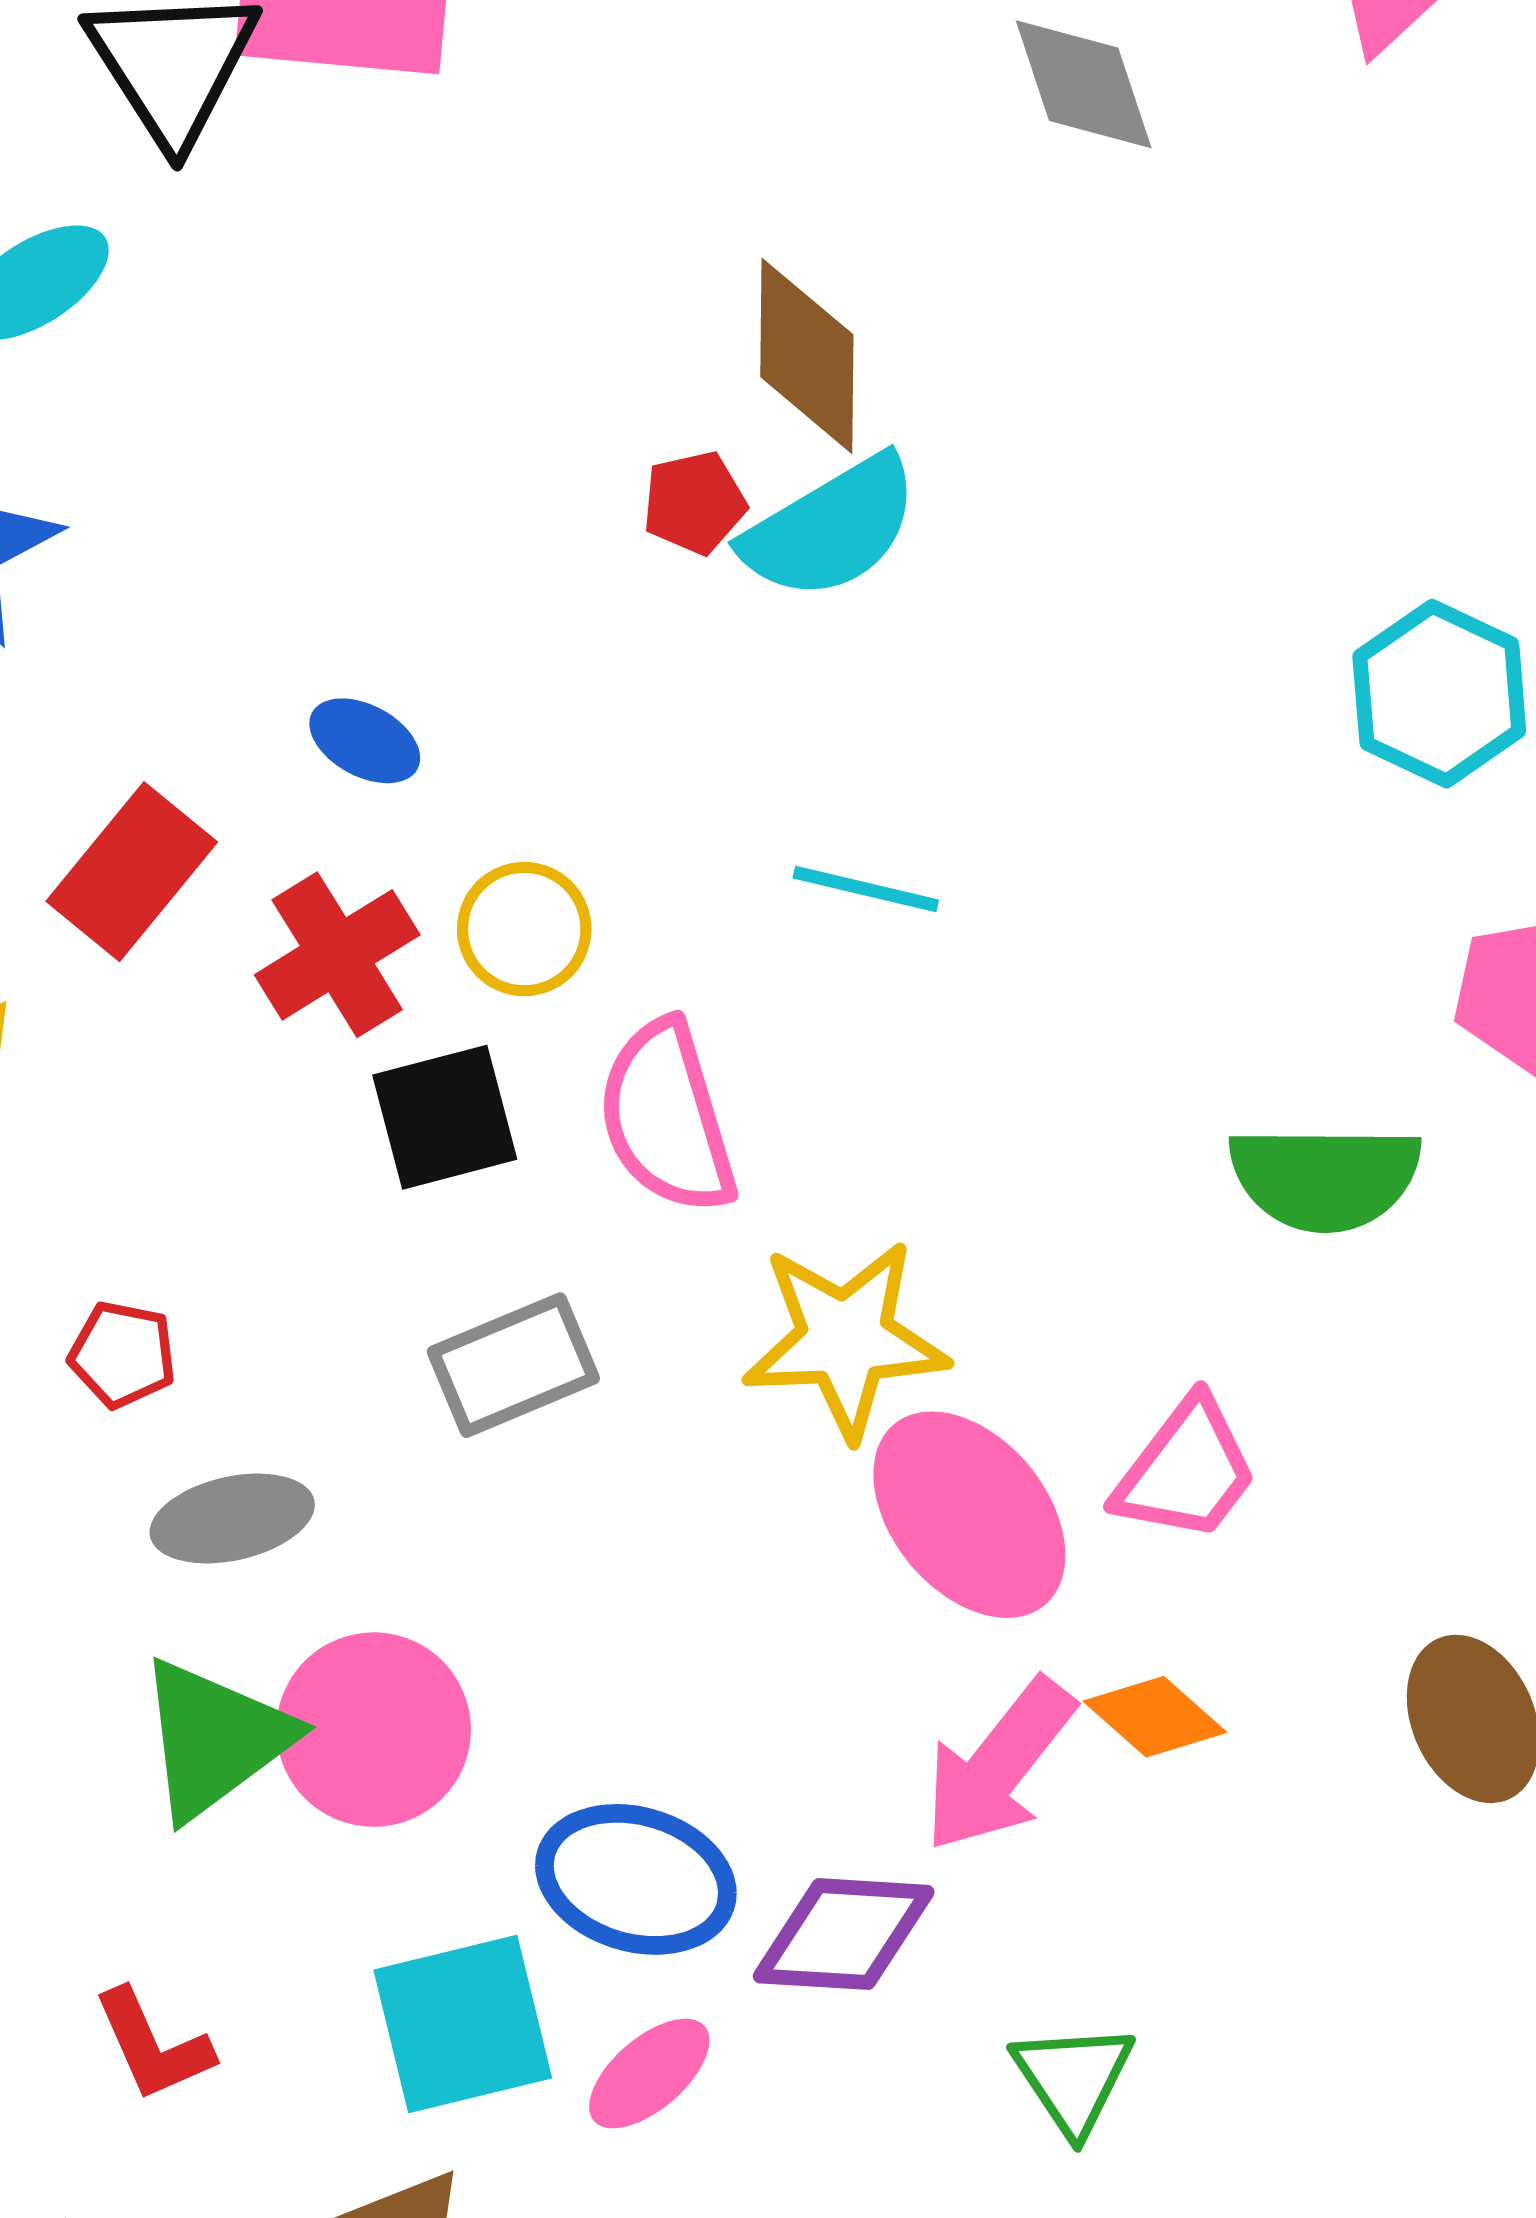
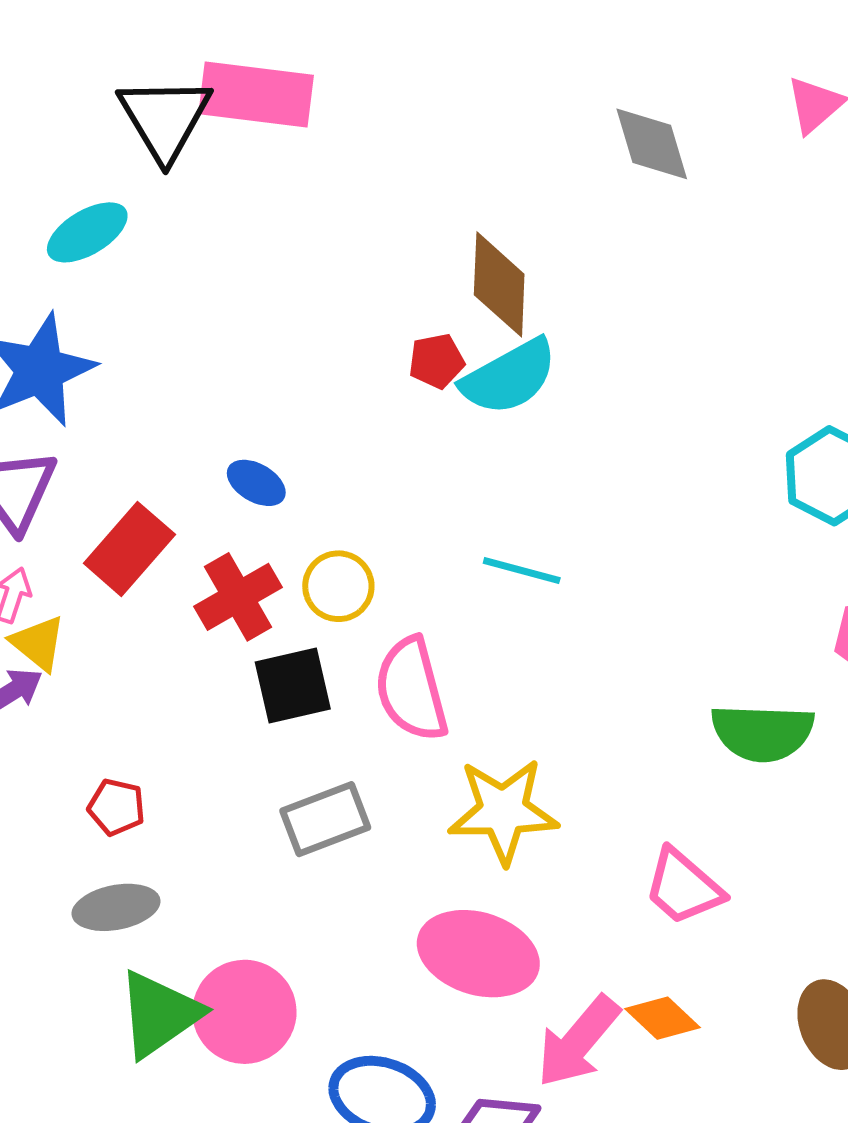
pink trapezoid: (1186, 1470) -> (683, 887), turned 92
pink ellipse: (969, 1515) -> (478, 954), moved, turned -35
gray ellipse: (232, 1518) -> (116, 907), moved

